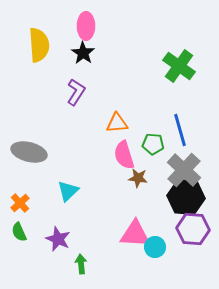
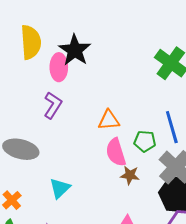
pink ellipse: (86, 26) -> (59, 67), moved
black star: (83, 53) -> (75, 50), size x1.4
purple L-shape: (76, 92) -> (53, 105), moved

